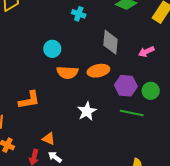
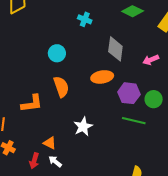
orange semicircle: (67, 72) -> (61, 87), moved, turned -115
white star: (87, 111) -> (83, 127), moved

